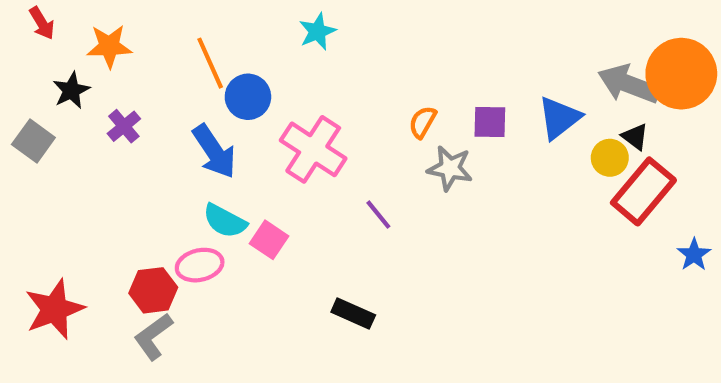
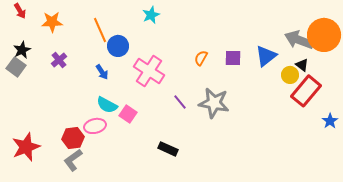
black star: (71, 90) -> (22, 50), moved
blue arrow: (214, 151) -> (102, 72), size x0.6
gray star: (450, 168) -> (214, 103), moved, size x1.4

